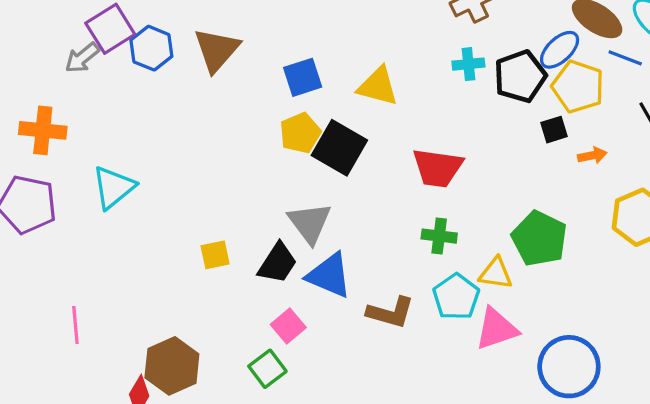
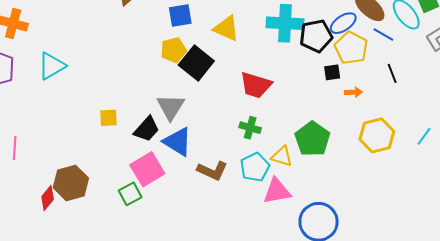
cyan cross: (468, 64) -> (285, 23), size x1.8
pink square: (288, 326) -> (147, 169), size x1.6

